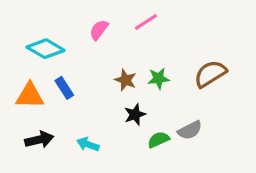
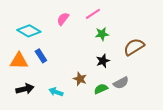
green star: (158, 78) -> (102, 34), moved
brown star: (126, 80) -> (80, 79), moved
black star: (135, 115) -> (103, 61), moved

